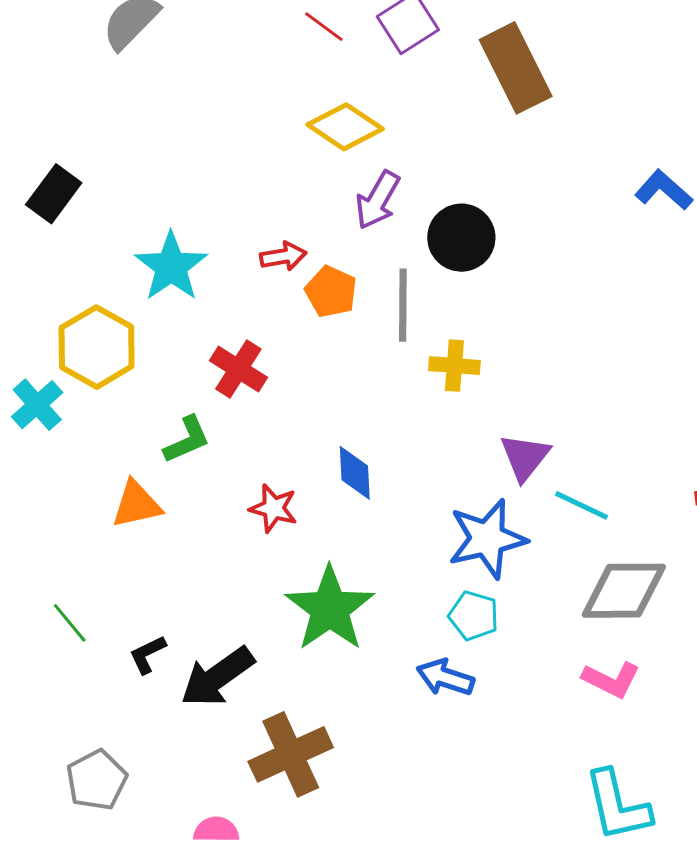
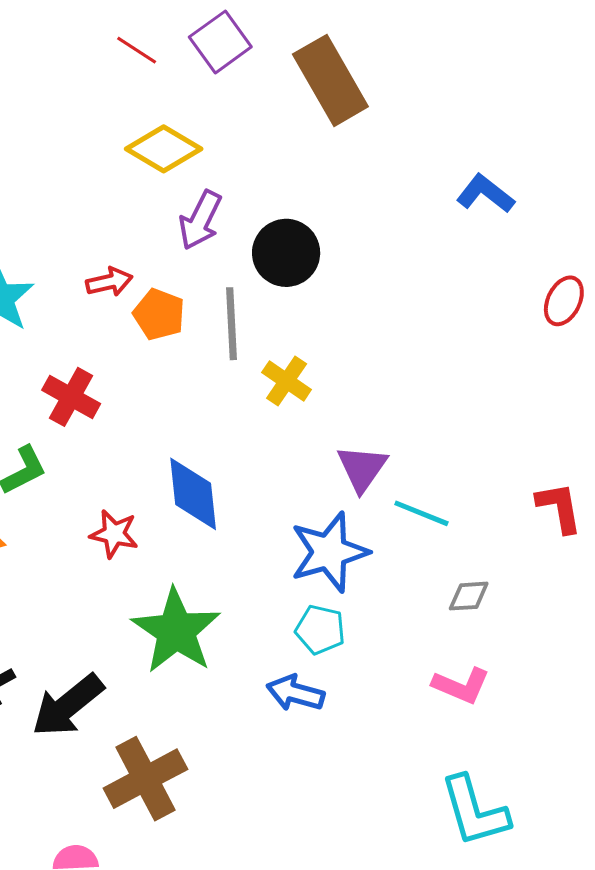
yellow cross: (454, 366) -> (287, 381), turned 33
blue diamond: (355, 473) -> (193, 494), size x1.4
gray diamond: (624, 591) -> (469, 596), size x0.5

